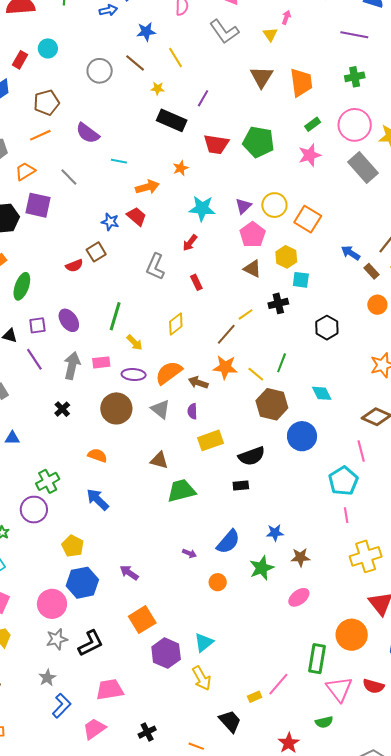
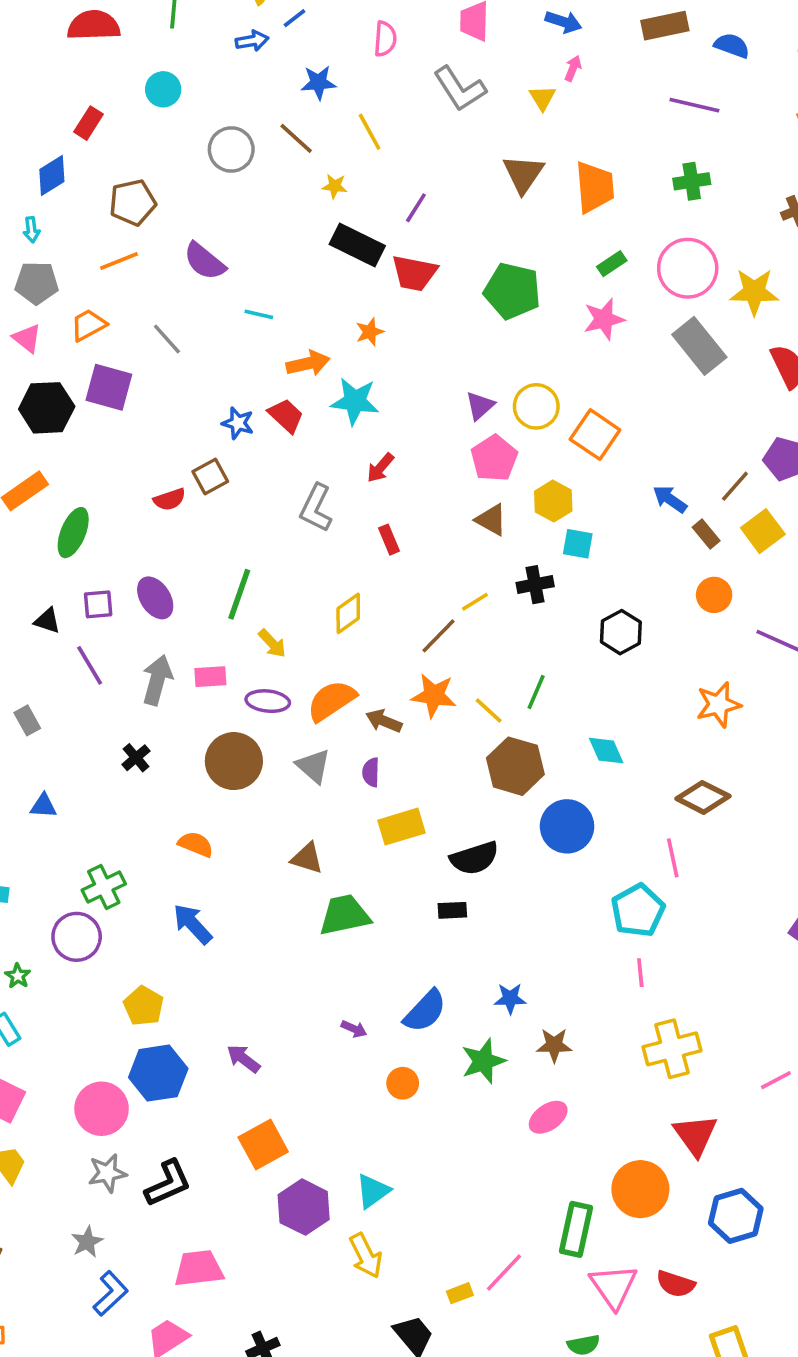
cyan circle: (48, 48) -> (163, 89), moved
red trapezoid: (216, 144) -> (414, 273), moved
cyan star: (202, 208) -> (355, 401), moved

